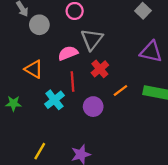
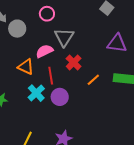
orange triangle: (34, 69) -> (26, 67), moved
purple circle: (93, 107) -> (60, 97), moved

